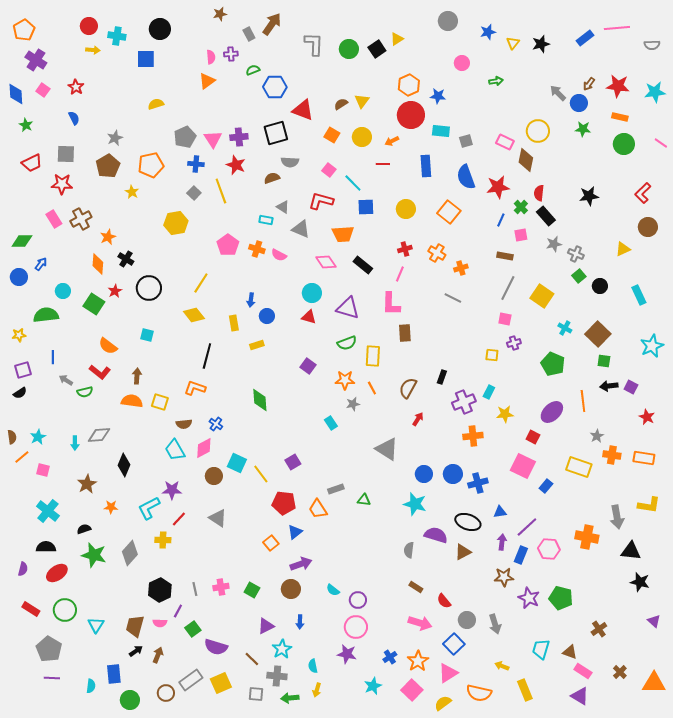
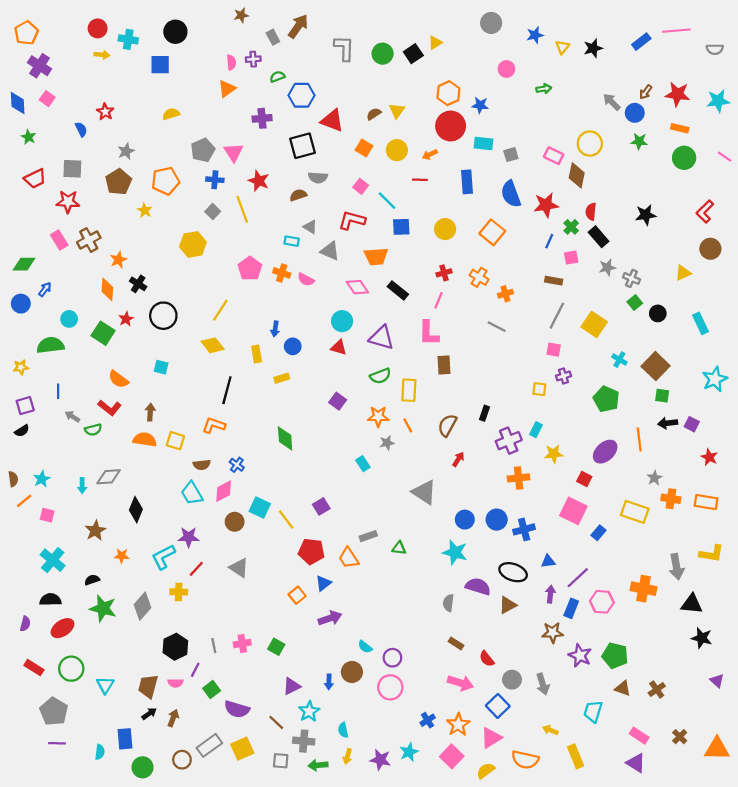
red star: (76, 87) -> (105, 112), moved
purple cross: (239, 137) -> (262, 118), moved
brown circle: (291, 589) -> (352, 672), moved
brown triangle: (570, 652) -> (623, 688), moved
purple star: (347, 654) -> (380, 760), moved

